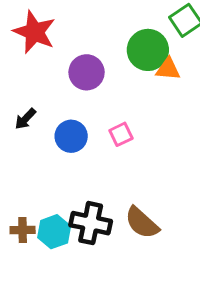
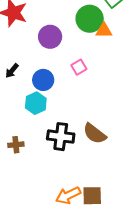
pink square: (121, 134) -> (79, 67), moved
cyan hexagon: (54, 232) -> (36, 103), moved

